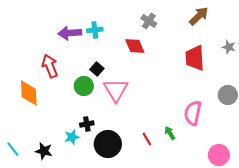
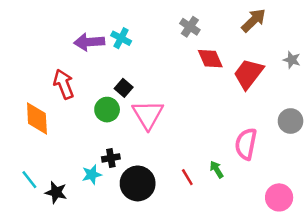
cyan cross: (95, 30) -> (121, 38), turned 35
red diamond: (135, 46) -> (210, 59), moved
red trapezoid: (195, 58) -> (248, 74), turned 40
cyan line: (13, 149) -> (29, 180), moved

